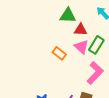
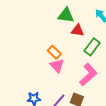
pink triangle: (81, 47) -> (57, 66), moved

